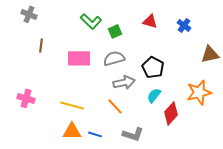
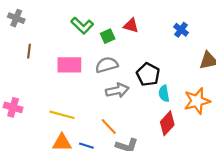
red triangle: (150, 21) -> (131, 26), moved
cyan semicircle: (154, 95) -> (164, 94), moved, turned -49
orange line: (115, 106) -> (109, 127), moved

